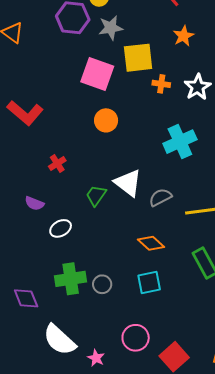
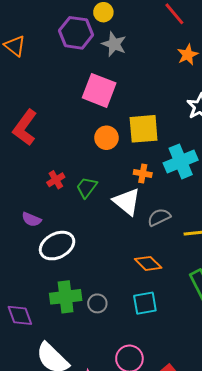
gray star: (111, 28) -> (114, 44), turned 30
yellow square: (138, 58) -> (144, 129), moved
orange cross: (161, 84) -> (143, 173), moved
red L-shape: (25, 113) -> (25, 128), turned 84
green trapezoid: (96, 195) -> (87, 187), moved
white ellipse: (61, 228) -> (57, 246), size x1.6

